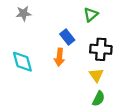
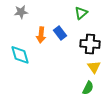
orange arrow: (59, 57) -> (41, 35), moved
yellow triangle: (96, 75) -> (94, 67), moved

